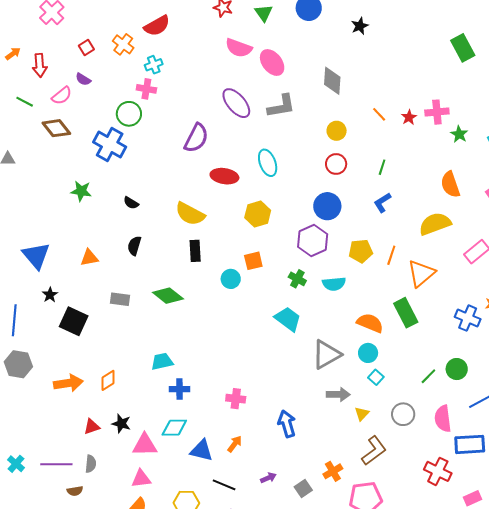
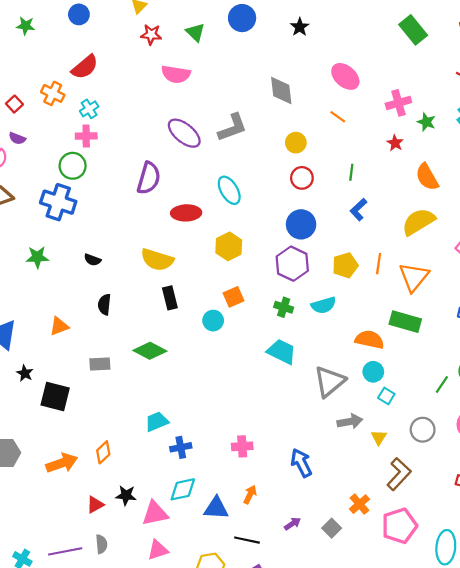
pink ellipse: (272, 63) -> (345, 76), moved
red star: (409, 117) -> (395, 143), moved
green rectangle: (406, 313) -> (405, 322), turned -36

